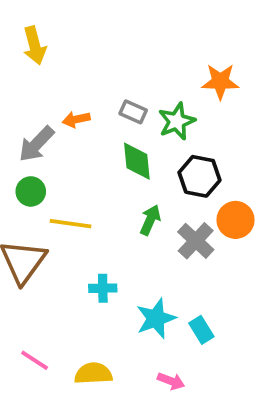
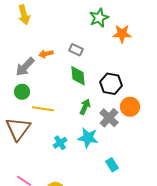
green star: (177, 121) -> (99, 18), moved
cyan cross: (103, 288) -> (60, 143), turned -32
cyan star: (156, 318) -> (88, 138), moved, turned 30

